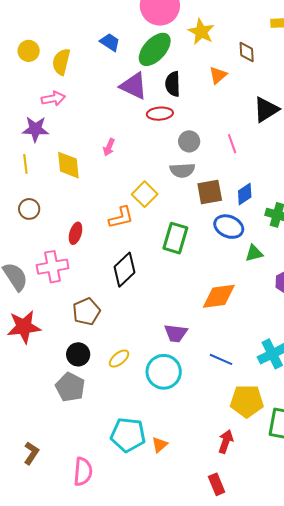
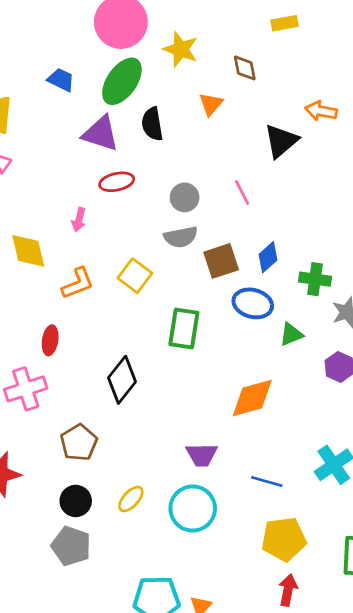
red ellipse: (160, 114) -> (117, 182), moved
orange L-shape: (121, 218) -> (78, 283), moved
yellow pentagon: (247, 401) -> (284, 539), moved

